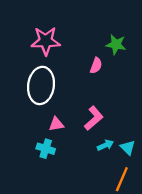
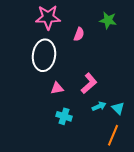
pink semicircle: (96, 66) -> (79, 34), moved
cyan cross: (46, 149) -> (64, 116), moved

